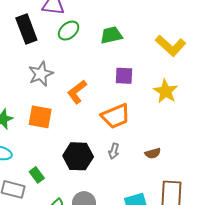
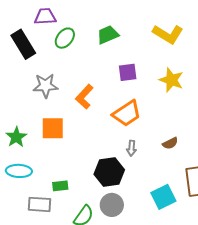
gray star: (41, 74) -> (45, 86), turned 30
black hexagon: (78, 156) -> (109, 172), moved
green rectangle: (37, 175) -> (60, 186), turned -49

